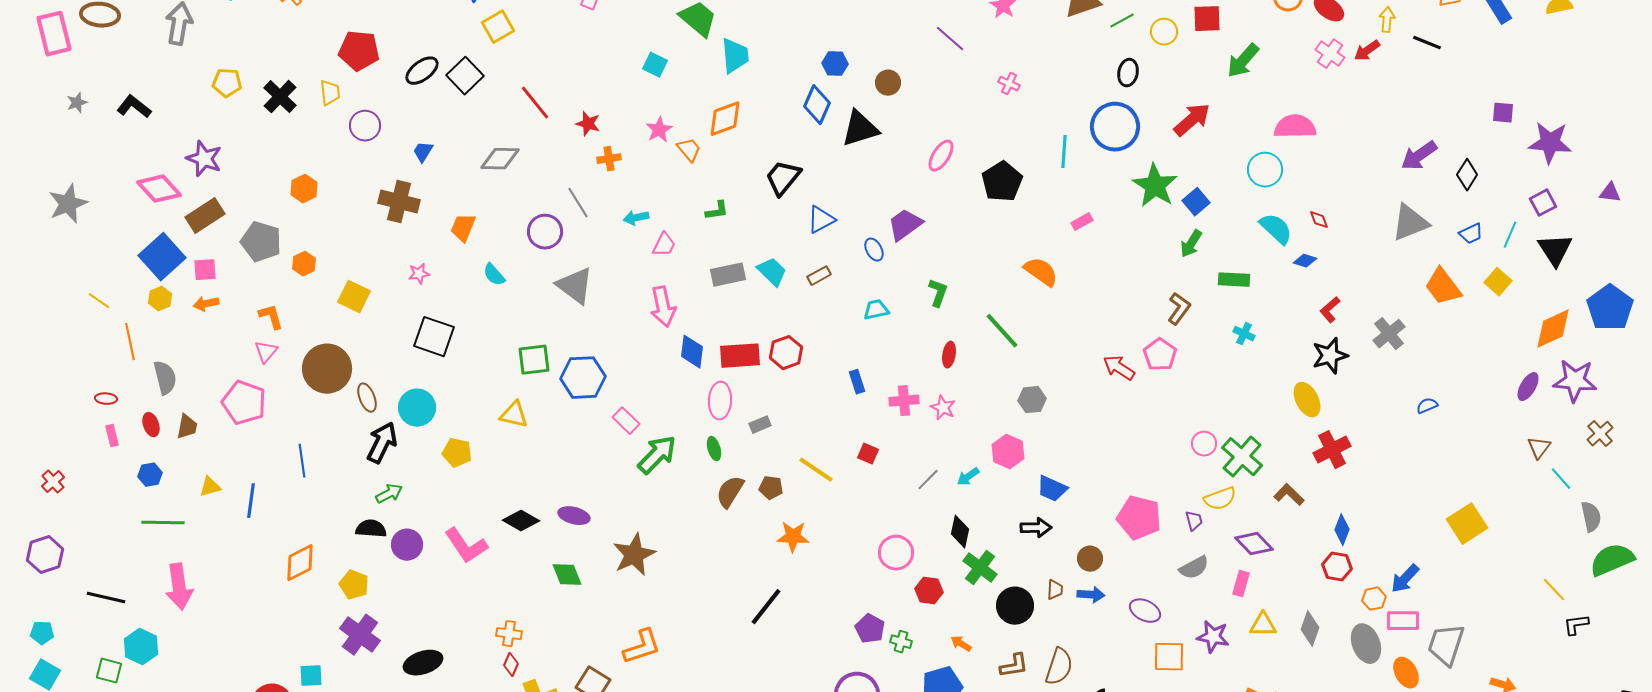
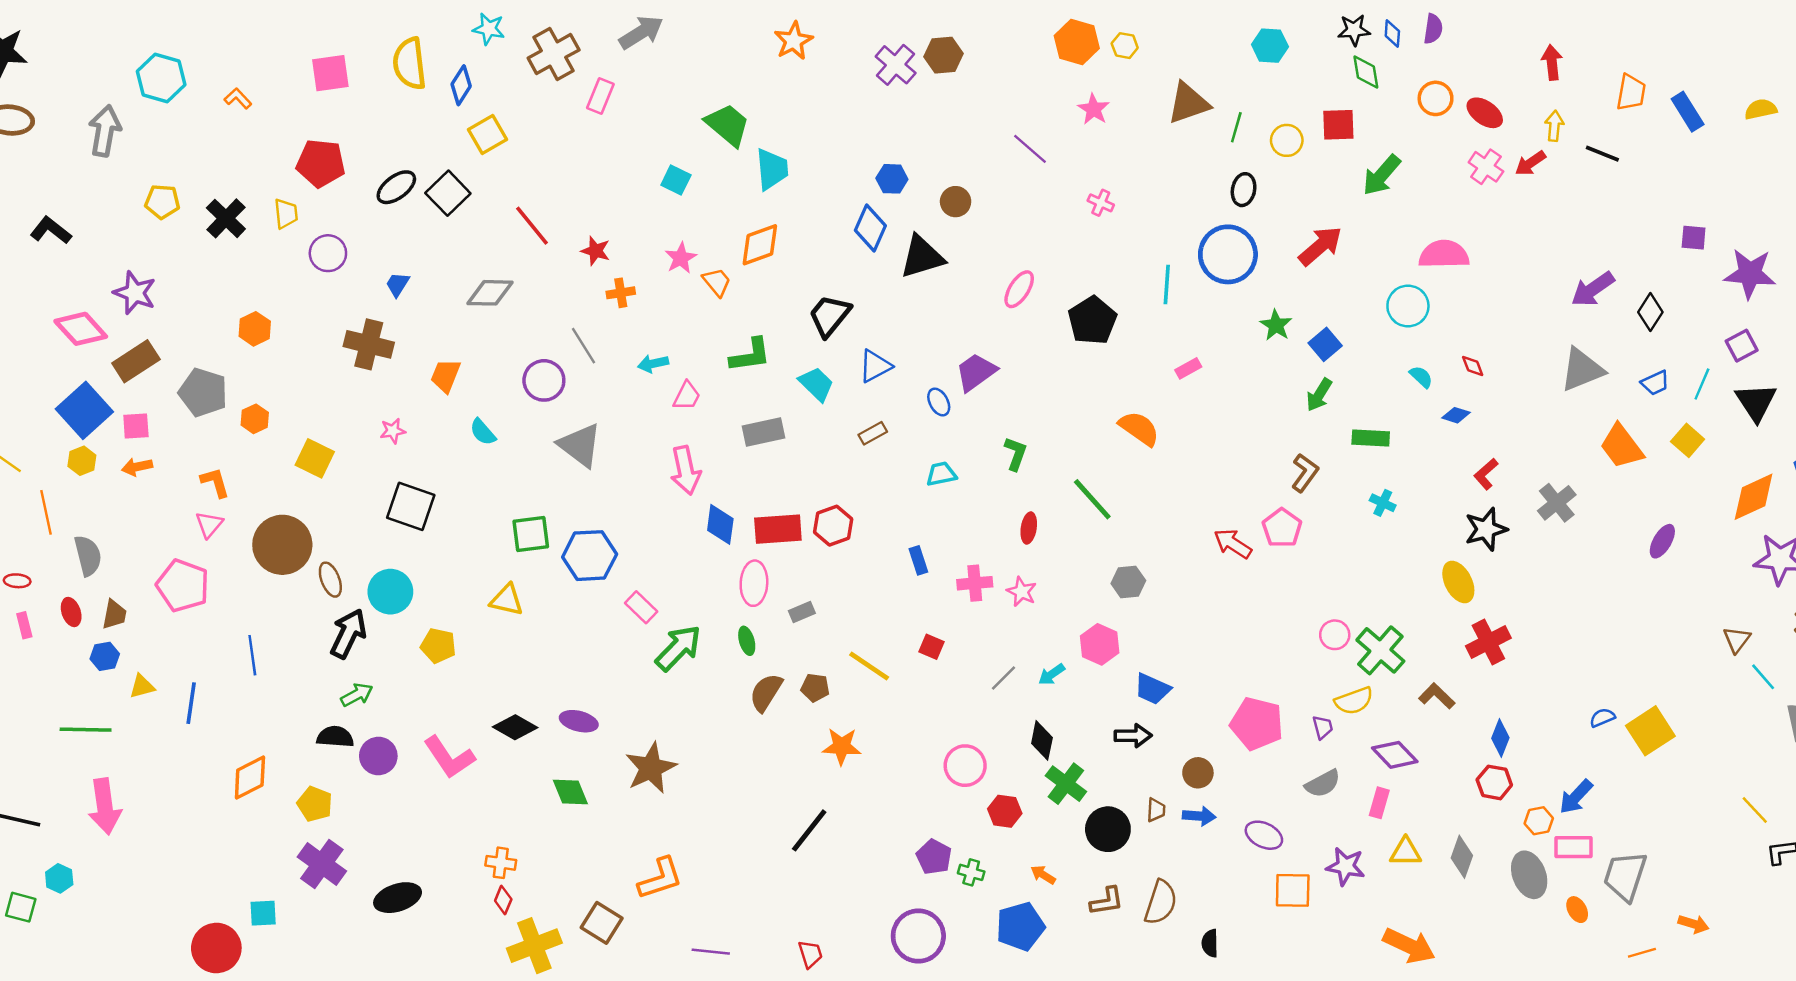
green line: (1122, 21) -> (1236, 127), turned -45
green star: (1155, 186) -> (1276, 325), size x0.6
green L-shape: (717, 211) -> (750, 355), size x1.5
cyan semicircle: (1276, 229) -> (1421, 377), size x0.6
cyan trapezoid: (772, 272) -> (816, 384), moved
purple ellipse: (1528, 387) -> (1662, 541), moved
blue semicircle: (1427, 406) -> (1602, 718), moved
blue hexagon: (150, 475) -> (105, 656), moved
cyan hexagon: (141, 647) -> (59, 878), size x0.7
orange ellipse: (1406, 673) -> (1577, 910), size x0.7

